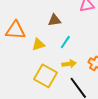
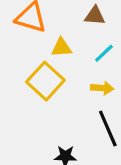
yellow square: (45, 76) -> (45, 81), moved

